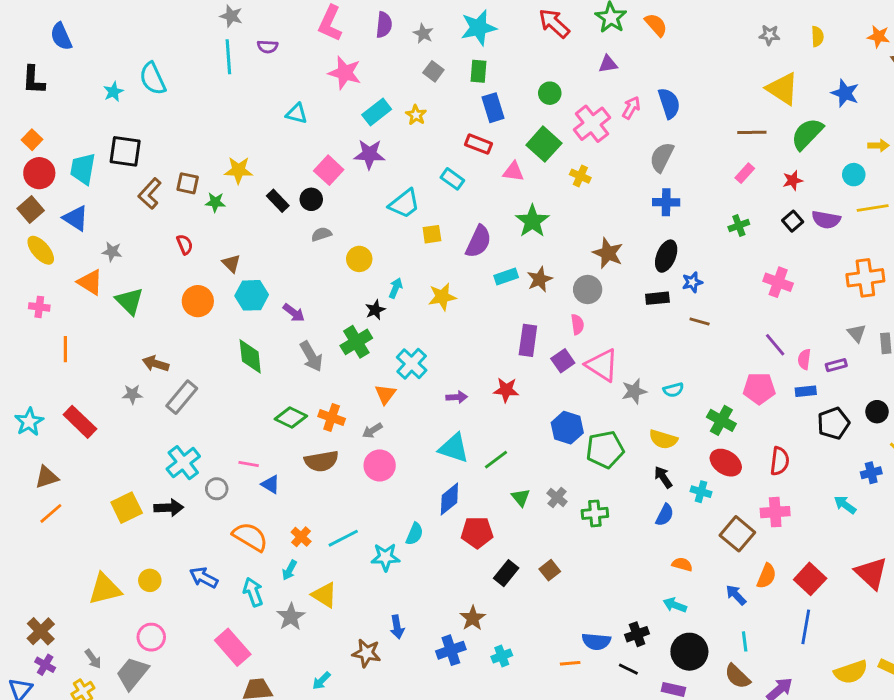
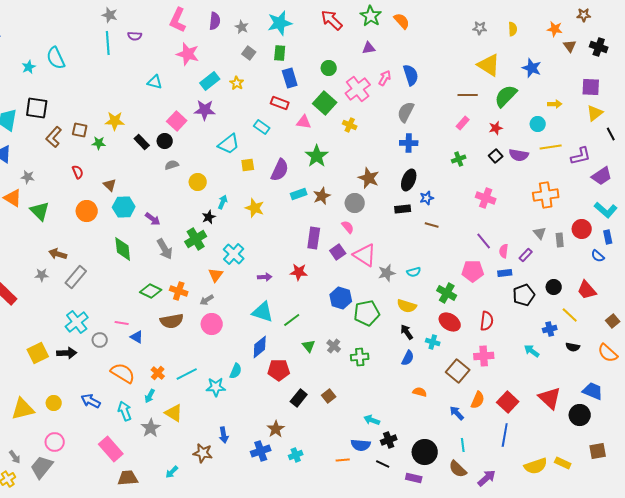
yellow star: (442, 297) -> (255, 208), turned 30
pink semicircle: (577, 324) -> (348, 227), turned -32
purple rectangle: (836, 365) -> (526, 255), turned -32
cyan arrow: (675, 605) -> (372, 420), moved

